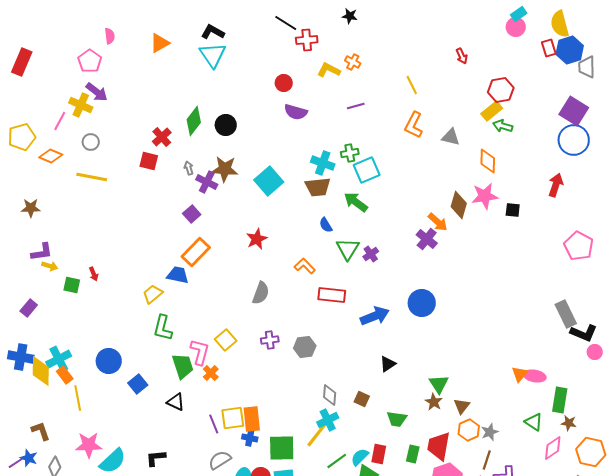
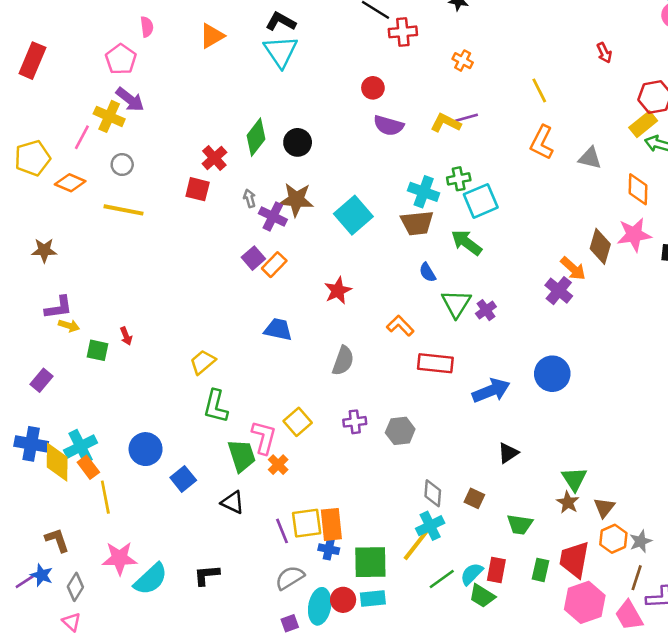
yellow L-shape: (329, 70) -> (446, 123), moved
orange rectangle: (196, 252) -> (274, 265), moved, size x0.7
blue trapezoid: (178, 275) -> (278, 330), moved

